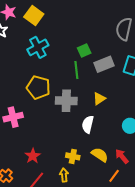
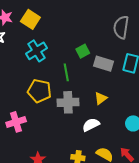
gray rectangle: (104, 64) -> (104, 64), turned 42
green line: (76, 70) -> (66, 72), moved
white semicircle: (88, 124) -> (91, 125), turned 54

